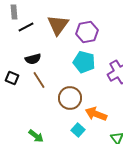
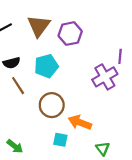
cyan pentagon: (84, 62) -> (46, 66), moved, turned -30
cyan square: (78, 130) -> (60, 140), turned -32

